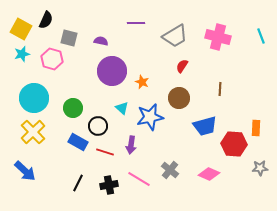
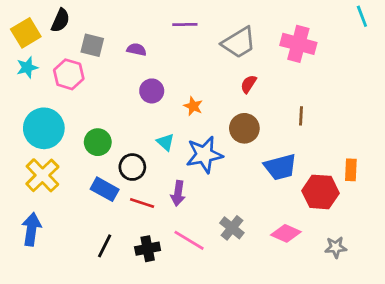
yellow square: (21, 29) -> (26, 33), turned 30
cyan line: (261, 36) -> (362, 16), moved
purple circle: (112, 71) -> (152, 91), size x0.6
gray star: (260, 168) -> (336, 247), moved
blue arrow: (25, 171) -> (31, 229), turned -125

